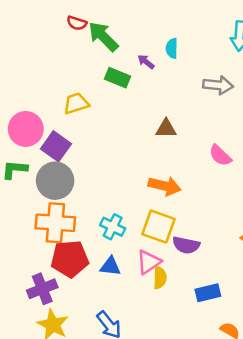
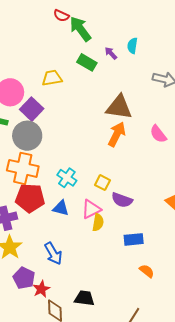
brown triangle: (166, 129) -> (119, 107), size x1.6
orange arrow: (165, 186) -> (117, 134), moved, turned -85
yellow square: (159, 227) -> (103, 183), size x0.6

